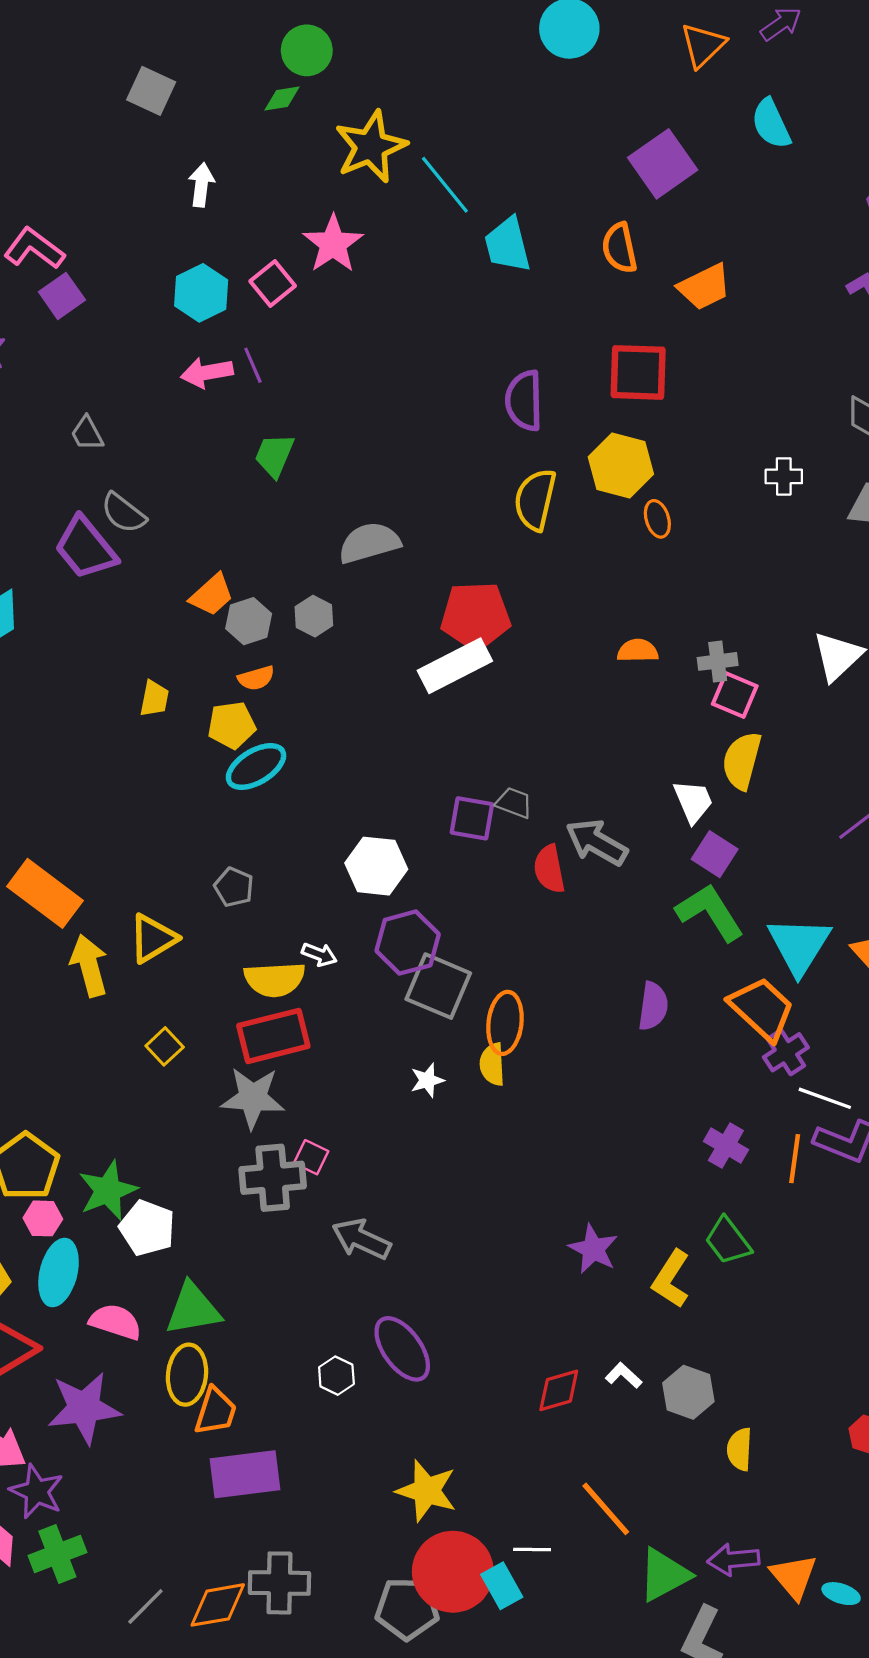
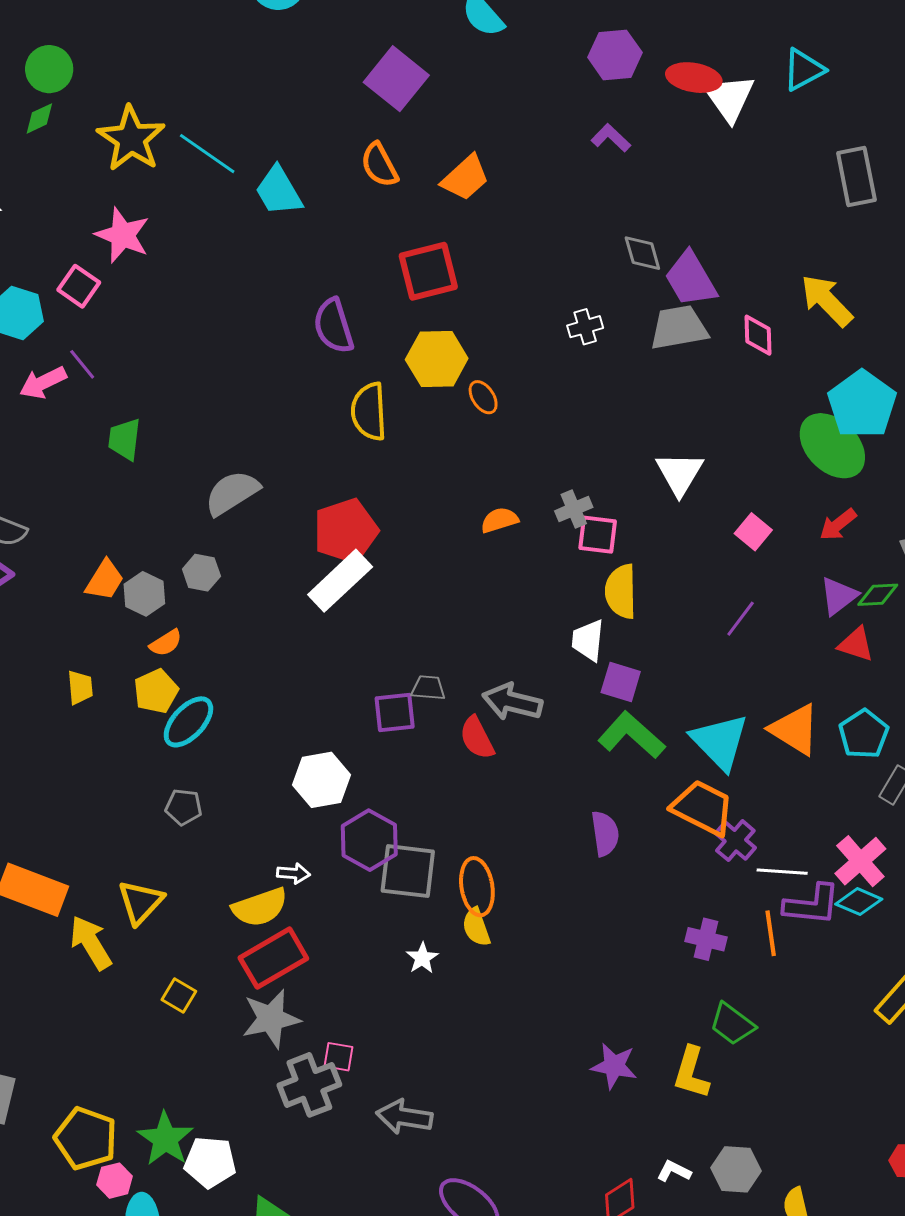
white trapezoid: (693, 801) -> (588, 640), turned -135
gray pentagon: (234, 887) -> (184, 807), moved

